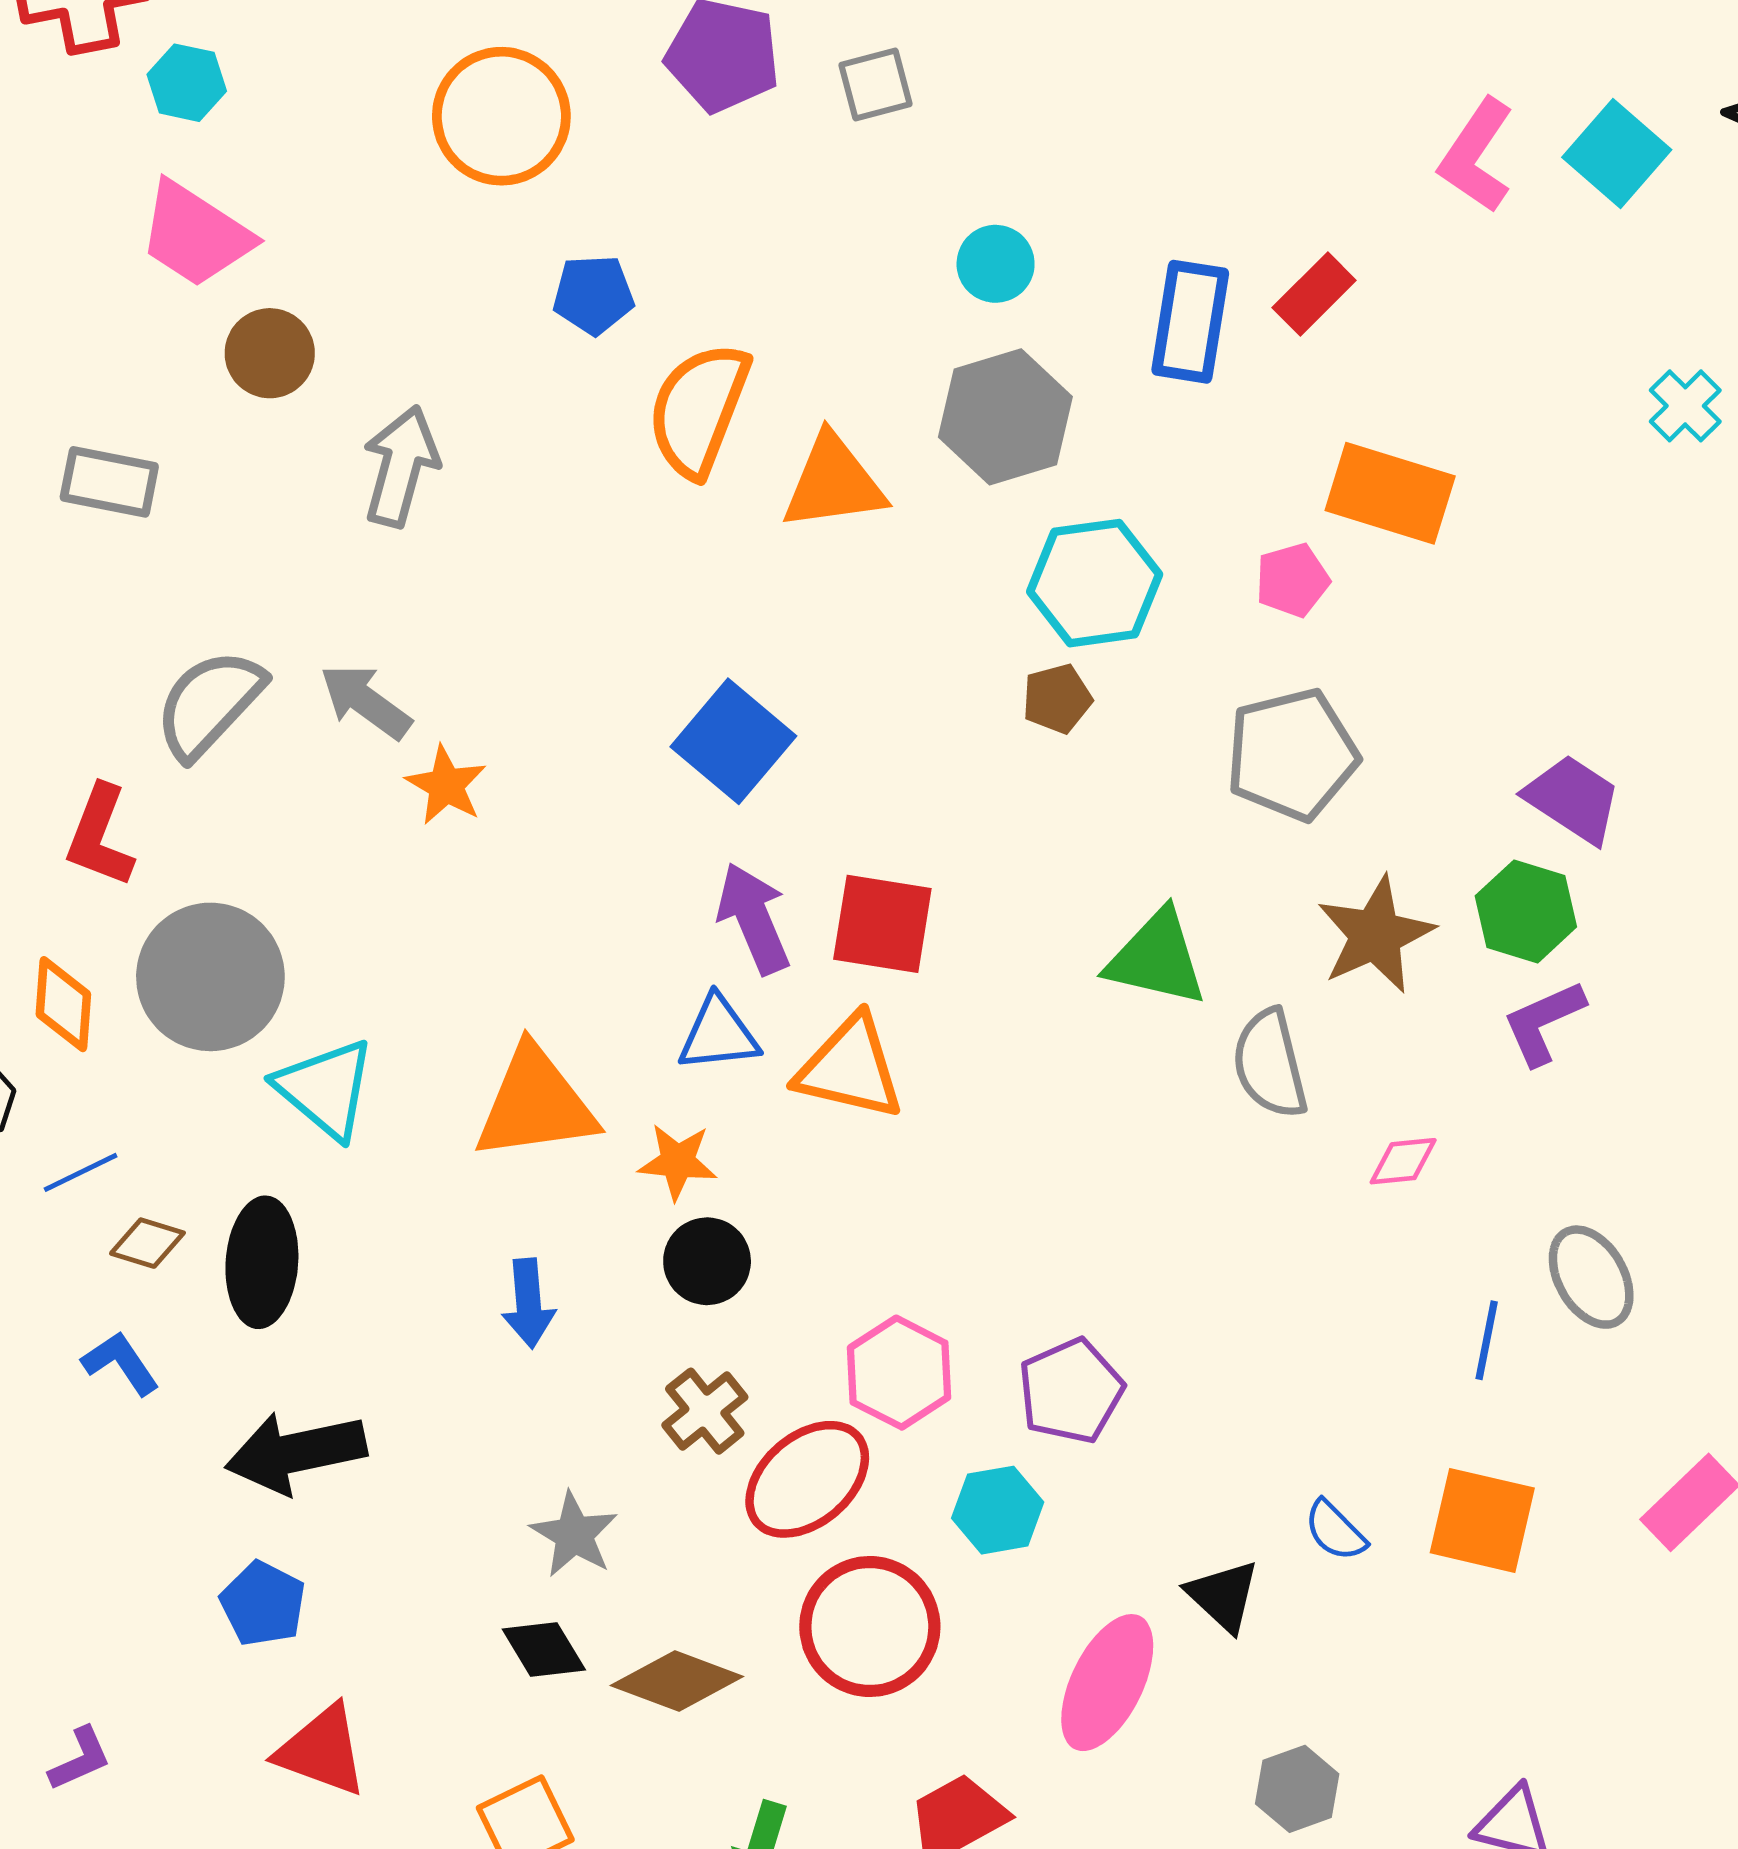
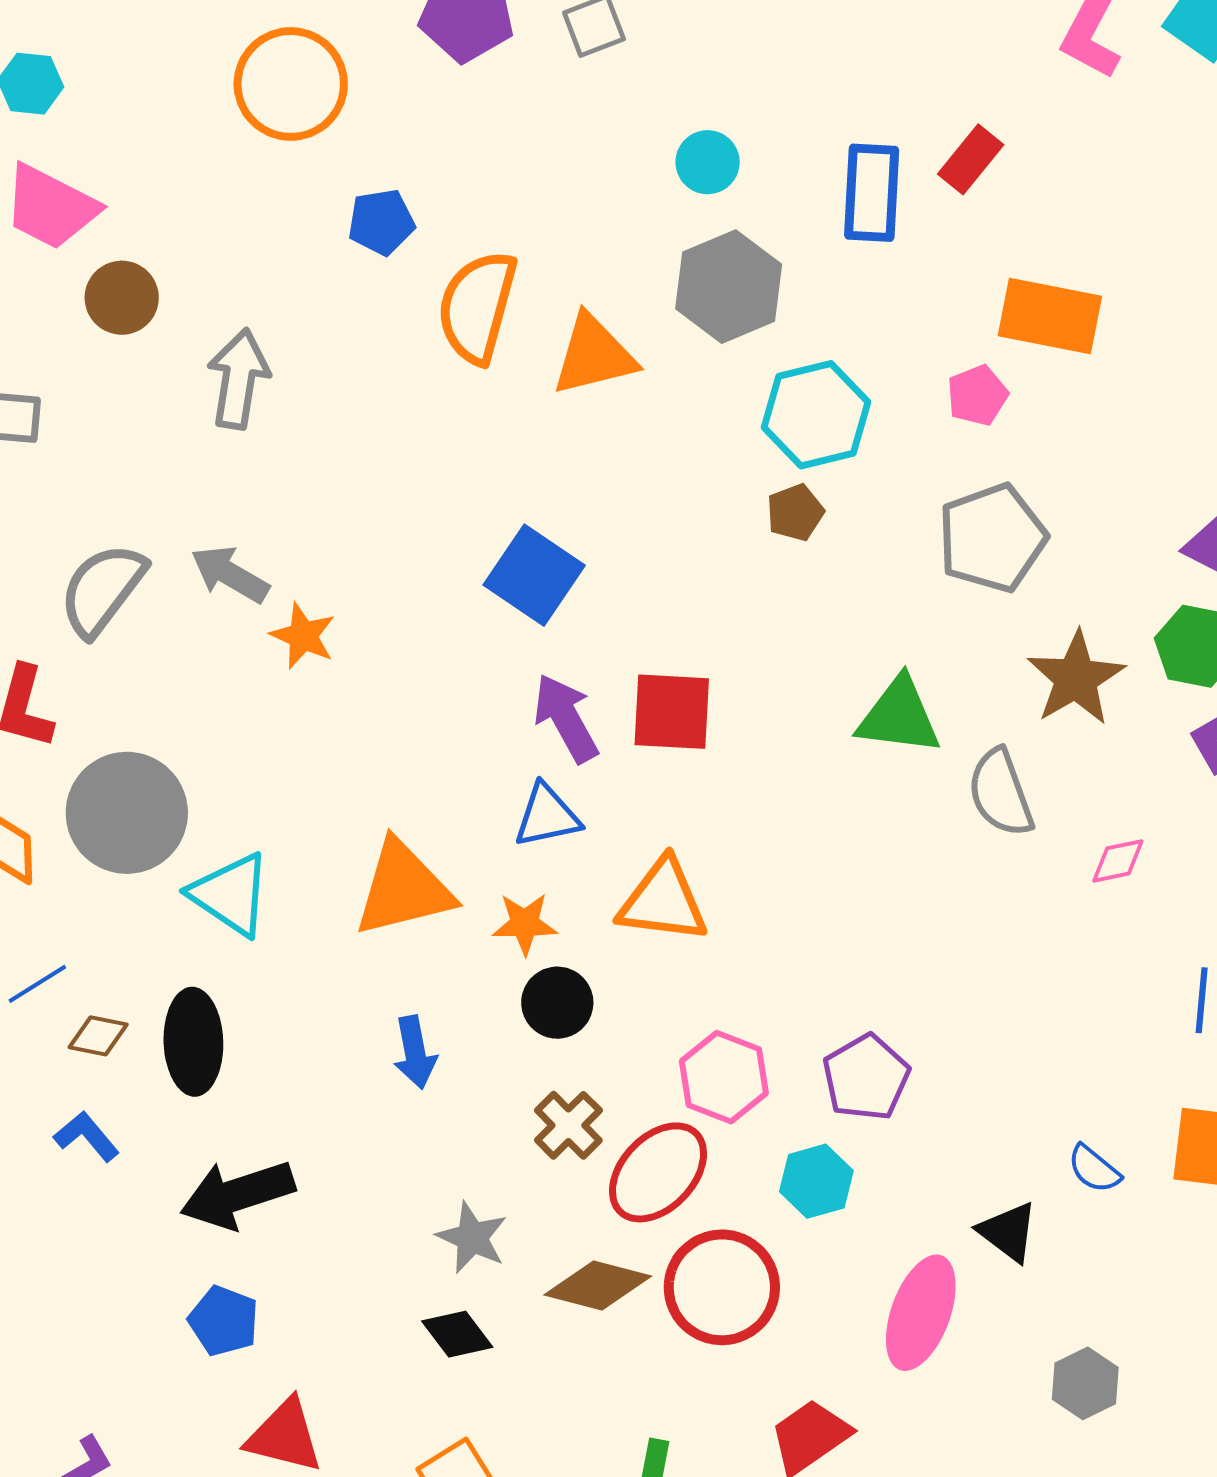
orange triangle: (850, 1068) -> (663, 901), moved
brown diamond: (677, 1681) -> (598, 1285), moved

